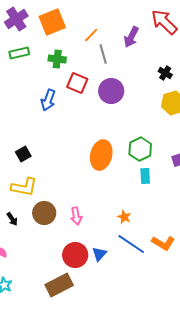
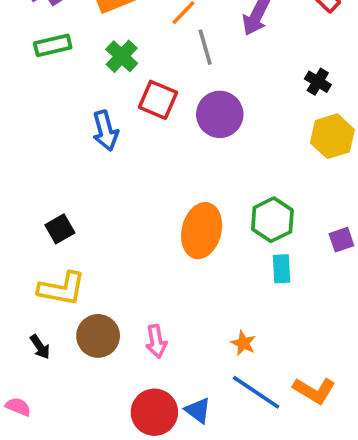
green cross: (57, 59) -> (122, 56), turned 36
blue arrow: (48, 100) -> (105, 131), turned -35
blue triangle: (99, 254) -> (198, 410), turned -35

